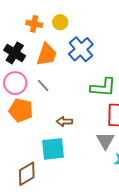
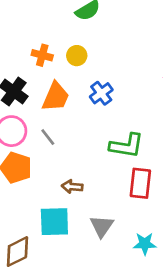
blue cross: (81, 49) -> (101, 93), size x0.7
gray triangle: (105, 141) -> (102, 226), moved

